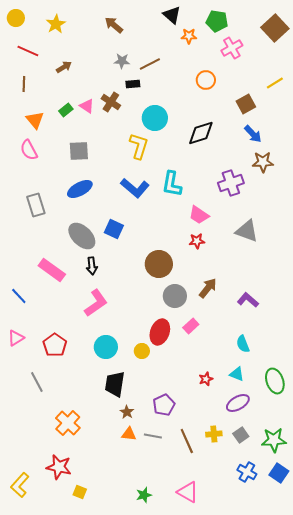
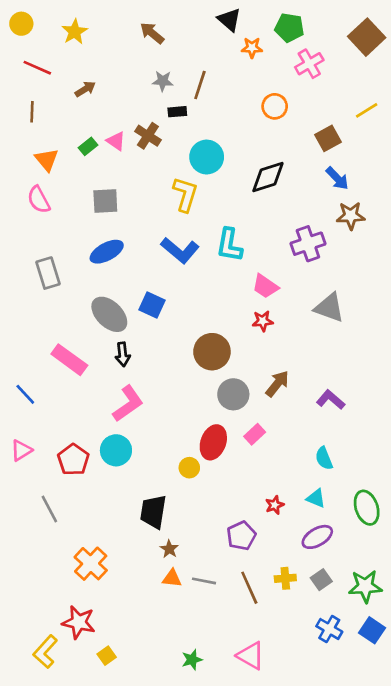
brown line: (150, 64) -> (200, 85), turned -45
cyan circle: (106, 347) -> (116, 450), moved
purple pentagon: (164, 405) -> (241, 536), moved
yellow L-shape: (20, 485) -> (45, 652), moved
yellow square: (80, 492) -> (107, 656), turned 32

